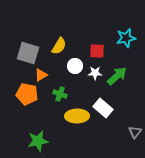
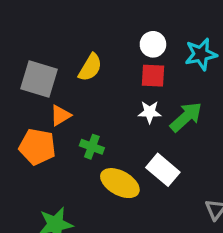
white circle: (75, 66) -> (153, 44), moved
yellow ellipse: (77, 116) -> (120, 183), turned 30

